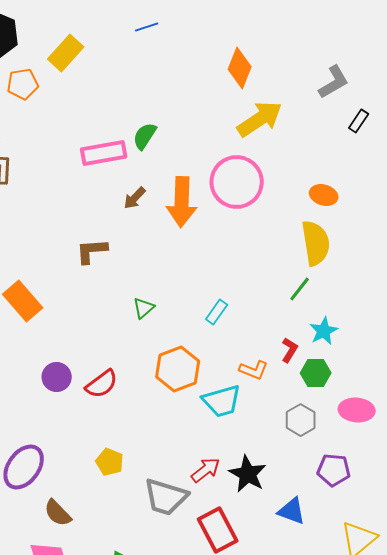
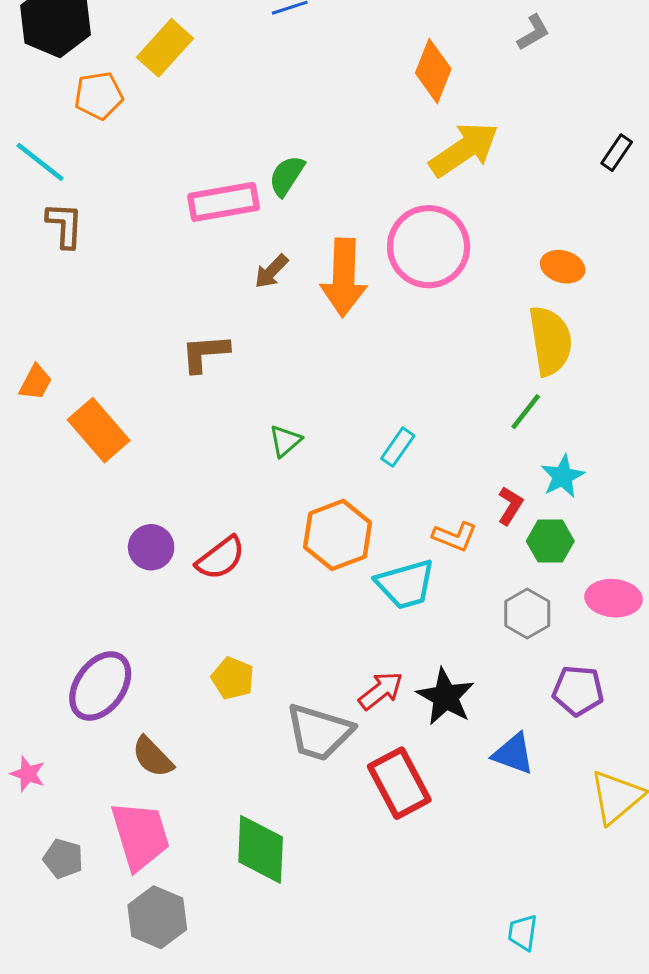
gray L-shape: (334, 82) -> (533, 32), moved, size x0.7

